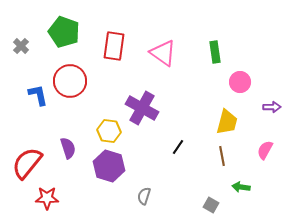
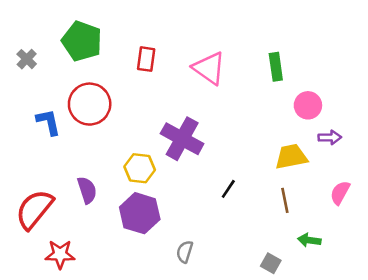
red rectangle: (114, 46) -> (146, 59), size x0.7
purple arrow: (272, 107) -> (330, 137), moved
yellow trapezoid: (227, 122) -> (291, 157), turned -116

